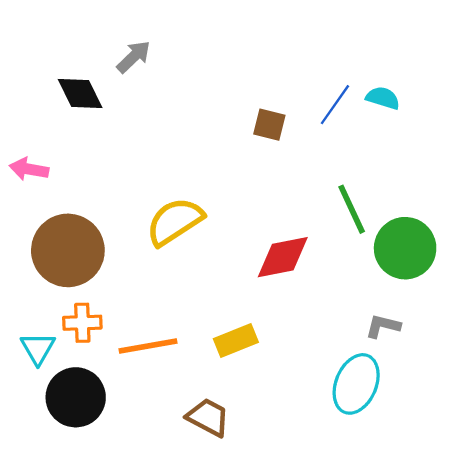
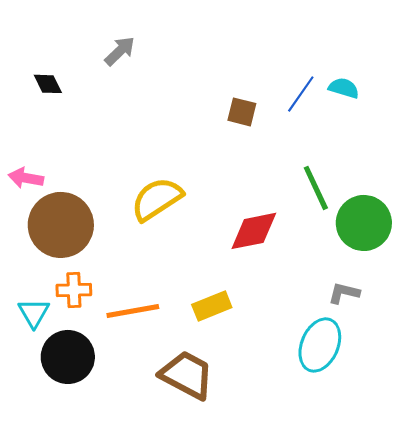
black diamond: (80, 93) -> (48, 84), moved, size x0.7
pink arrow: (29, 169) -> (26, 178), moved
brown trapezoid: (208, 417) -> (187, 375), size x1.4

